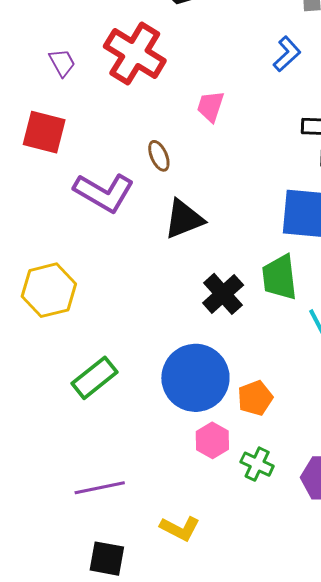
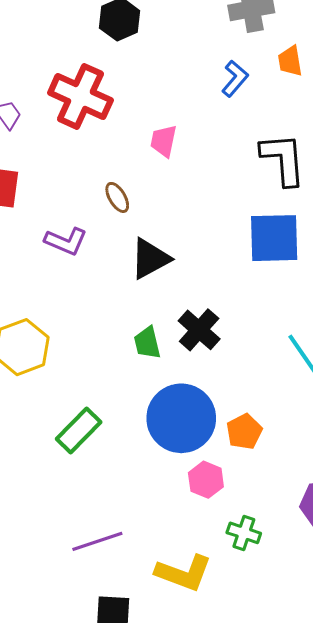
purple L-shape: (104, 192) -> (66, 241), size x0.7
green trapezoid: (280, 277) -> (147, 343), moved, size x0.7
green cross: (257, 464) -> (244, 533), moved
yellow L-shape: (180, 528) -> (184, 573), size x1.4

